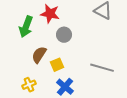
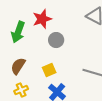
red star: (50, 14) -> (42, 19), turned -30
brown semicircle: (39, 55) -> (18, 66), moved

